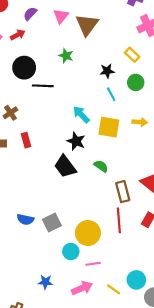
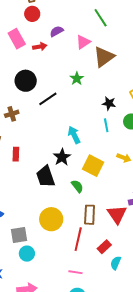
black circle: (24, 68) -> (26, 81), moved
black line: (43, 86) -> (48, 99), turned -54
yellow square: (109, 127) -> (93, 166), moved
red rectangle: (26, 140) -> (16, 154), moved
gray square: (52, 222) -> (19, 235), moved
yellow circle: (88, 233) -> (51, 219), moved
pink line: (93, 264) -> (75, 272), moved

